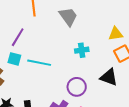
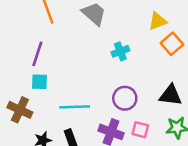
cyan line: (39, 63) -> (75, 107), moved
black triangle: (109, 77) -> (171, 95), moved

